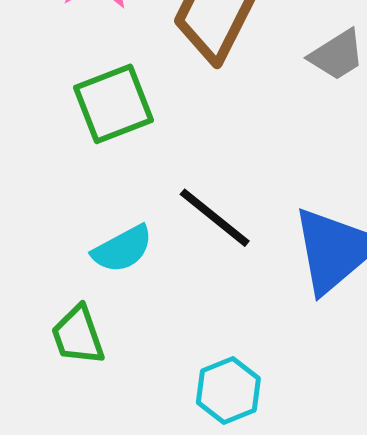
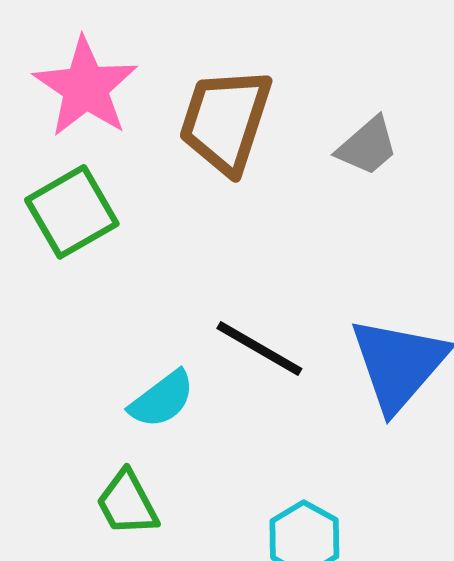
green square: (113, 104) -> (72, 212), moved

